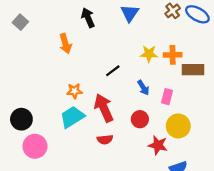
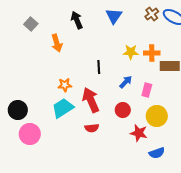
gray square: (20, 22) -> (31, 24), moved
black line: (113, 71) -> (99, 67), turned -56
blue arrow: (143, 88) -> (126, 82), turned -104

